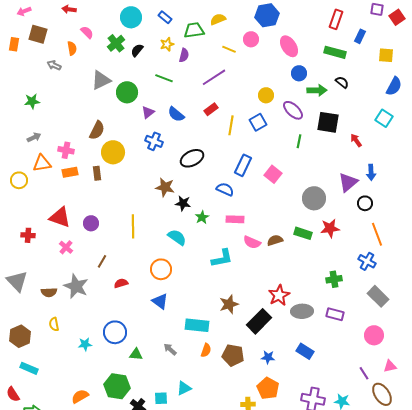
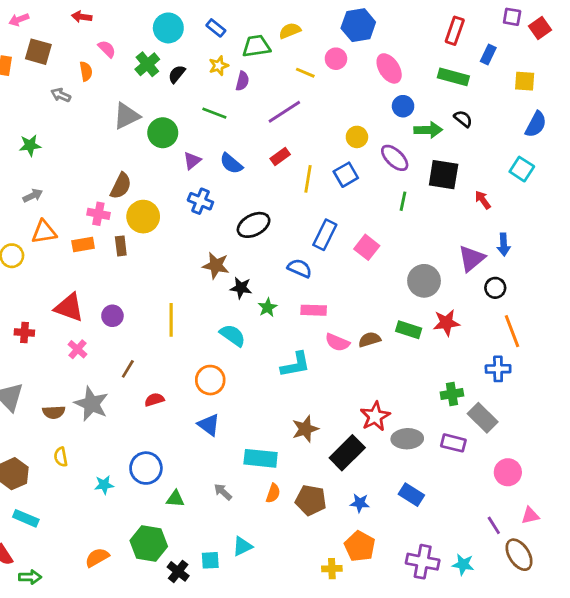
pink cross: (66, 150) -> (98, 214), moved
blue cross: (367, 261) -> (498, 369), turned -30
gray rectangle: (378, 296) -> (483, 418), moved

